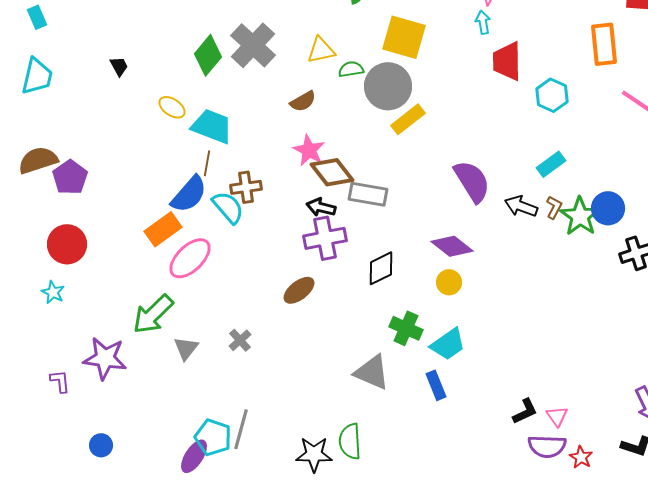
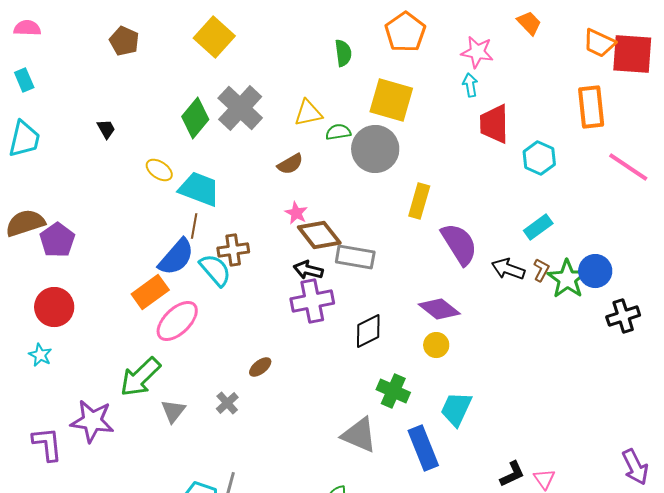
yellow rectangle: (408, 119) -> (419, 201), moved, turned -36
pink star: (309, 150) -> (296, 213), size x0.7
brown ellipse: (299, 290) -> (260, 367), moved, size x0.7
cyan trapezoid: (448, 344) -> (456, 409), moved, turned 150
purple L-shape: (60, 381) -> (47, 444), size x1.5
blue rectangle: (436, 385) -> (423, 448), size x1.5

